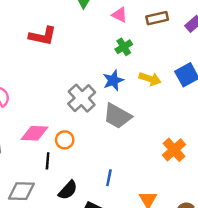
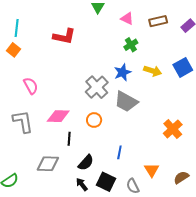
orange circle: (65, 140) -> (94, 120), moved

